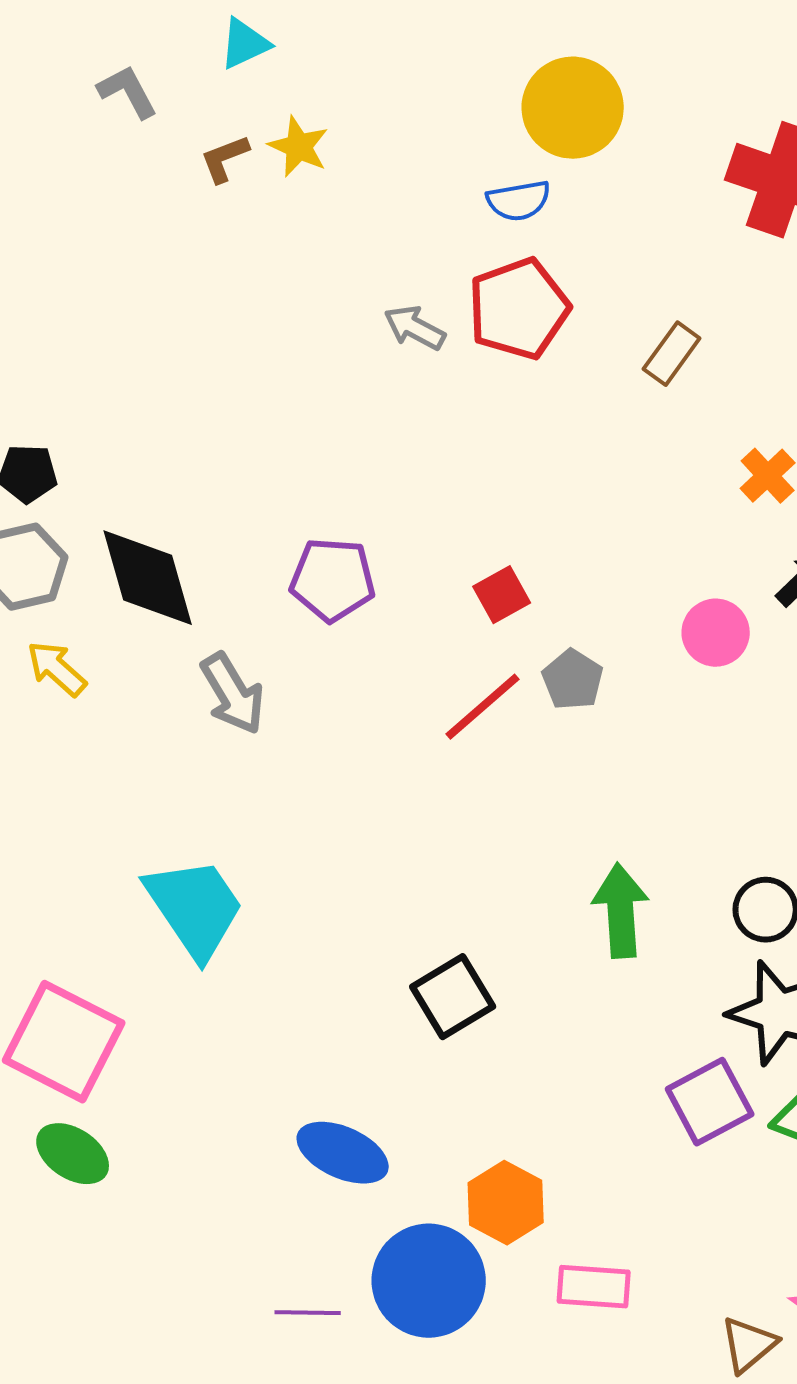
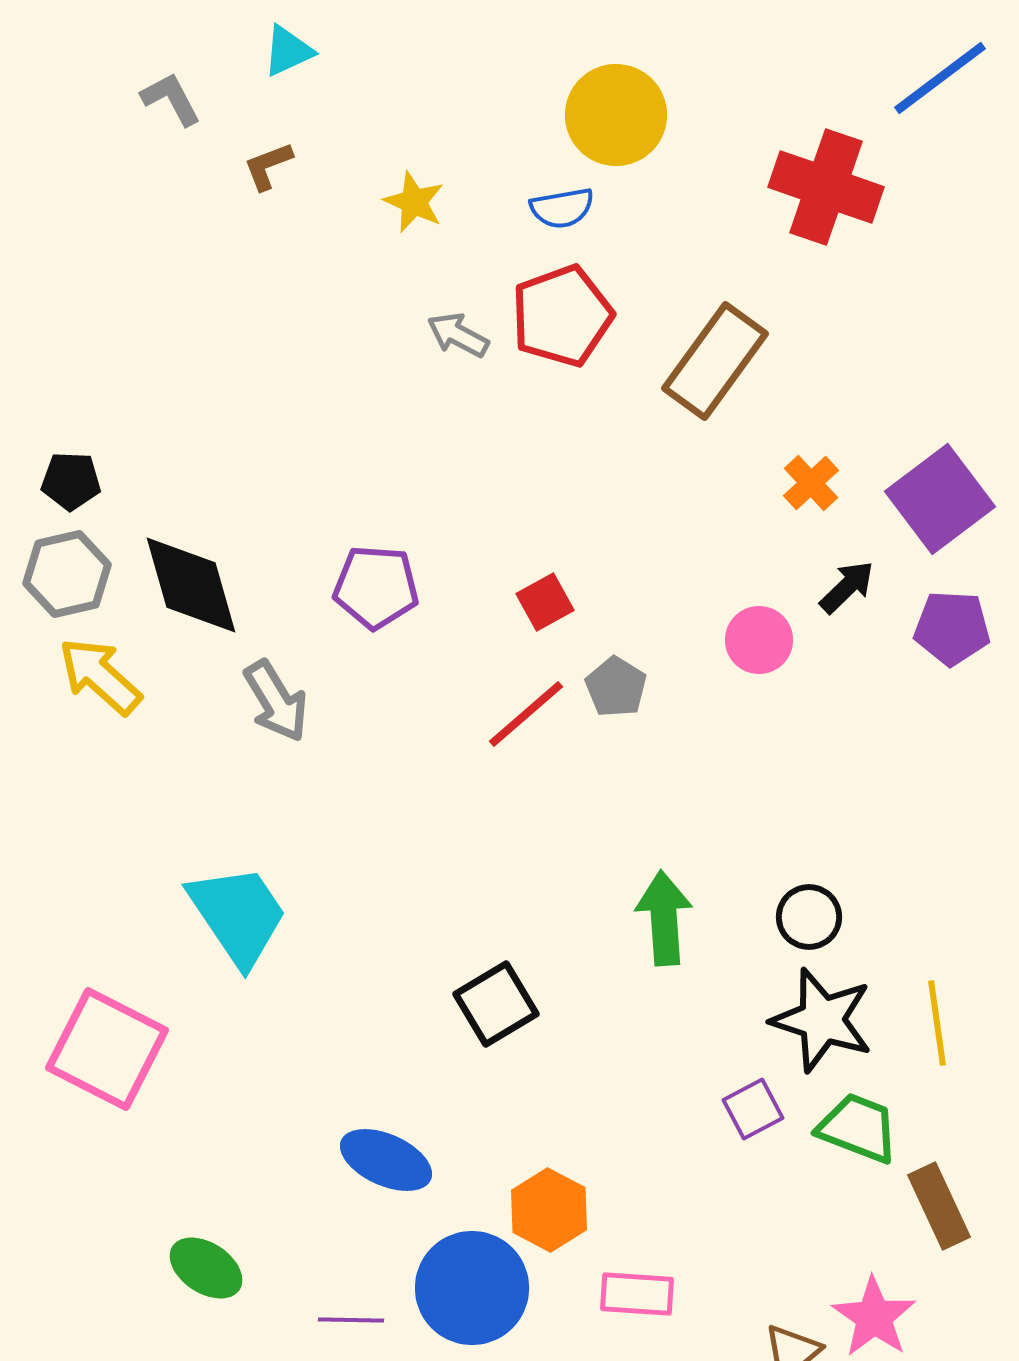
yellow star: (299, 147) -> (414, 202), moved
brown rectangle: (672, 354) -> (715, 361), size x1.8
yellow arrow: (57, 669) -> (100, 676), size x1.4
purple square: (710, 1102) -> (753, 1109), size x0.7
green ellipse: (73, 1154) -> (206, 1268), moved

